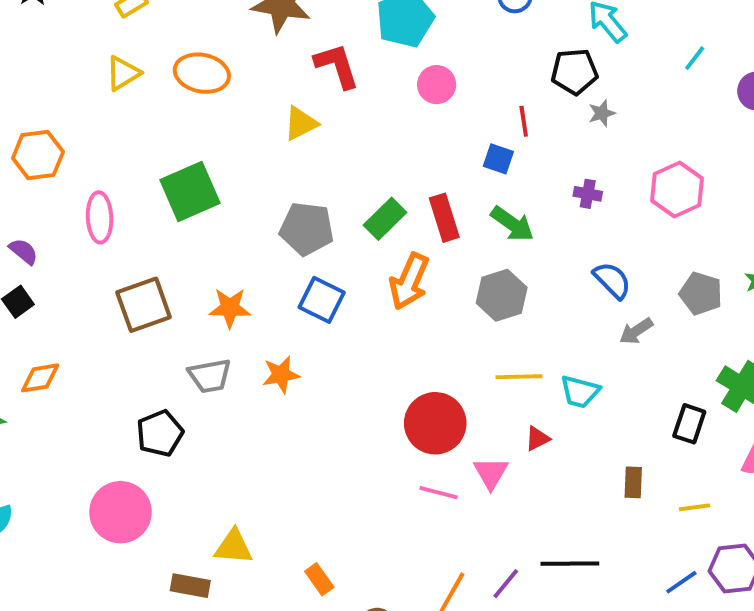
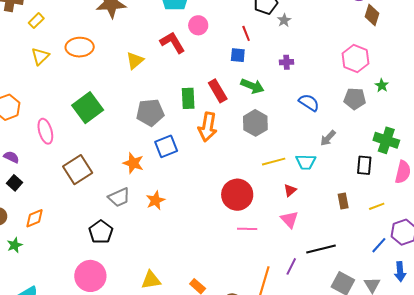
red L-shape: (337, 66) -> (173, 42), moved
pink hexagon: (677, 189) -> (355, 59), moved
green rectangle: (385, 219) -> (188, 98), turned -35
blue square: (322, 300) -> (166, 146), turned -35
orange star: (230, 308) -> (133, 163), moved, turned 30
gray arrow: (636, 331) -> (328, 138), moved
orange star: (281, 375) -> (155, 200), moved
pink triangle: (491, 473) -> (289, 219), moved

